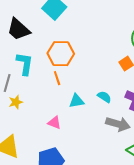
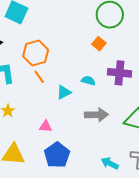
pink triangle: (54, 123) -> (46, 126), moved
gray arrow: (118, 124) -> (96, 115), moved

